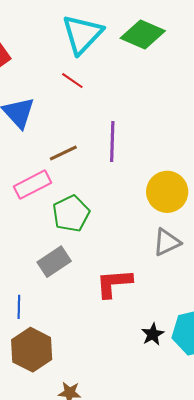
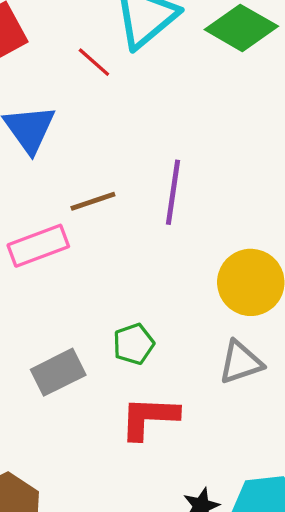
red line: (72, 81) -> (94, 62), moved
green pentagon: (71, 213) -> (134, 344), moved, size x0.7

